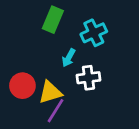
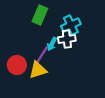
white cross: (88, 78) -> (67, 39), moved
purple line: (55, 111) -> (42, 55), moved

